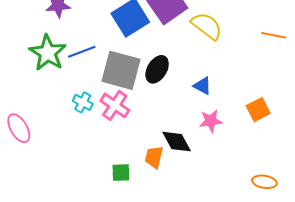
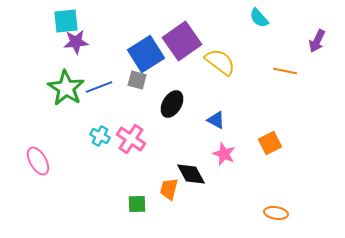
gray square: (121, 70) -> (137, 80), moved, size x0.5
pink star: (211, 121) -> (224, 154), turned 30

